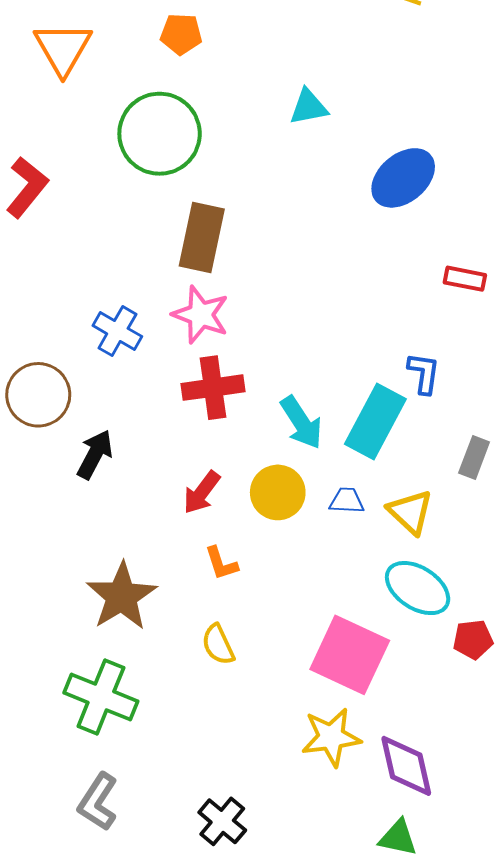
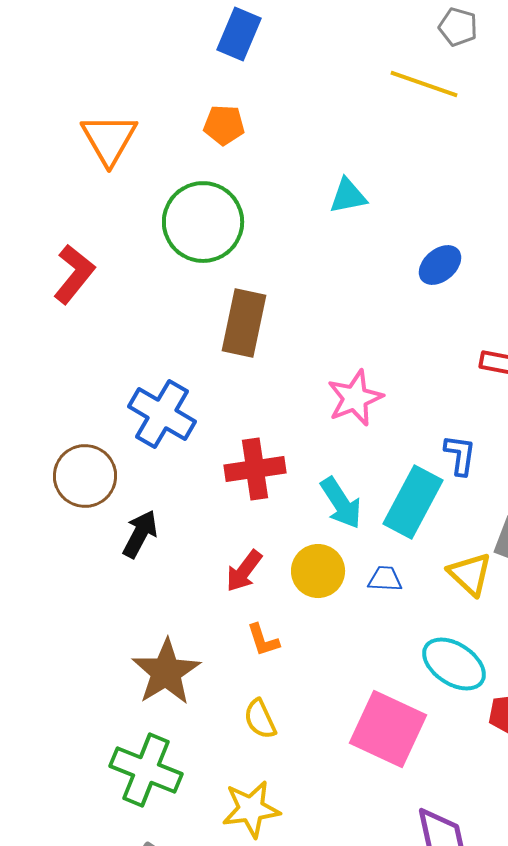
blue ellipse: (403, 178) -> (440, 265), size x0.7
pink star: (201, 315) -> (355, 398), moved, turned 30
blue cross: (117, 331) -> (162, 414), size x1.4
yellow triangle: (410, 512) -> (470, 574), moved
yellow star: (331, 737) -> (251, 809), moved

